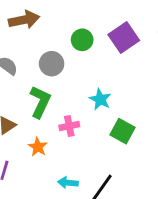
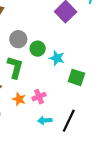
green circle: (82, 40) -> (38, 49), moved
pink cross: (69, 126) -> (39, 97), moved

